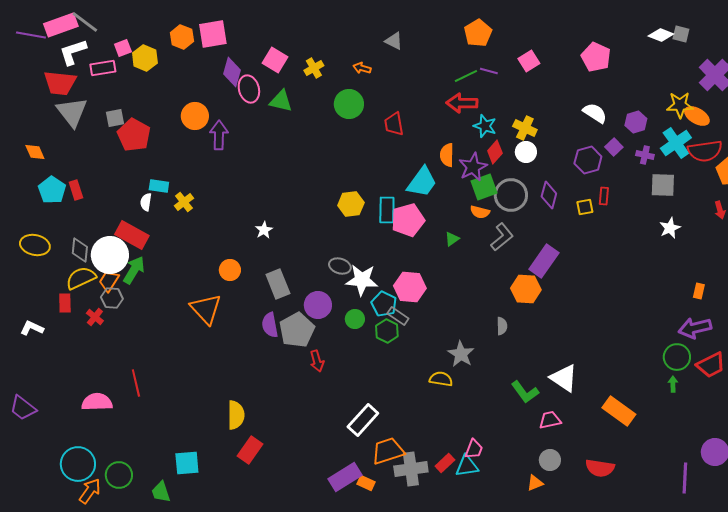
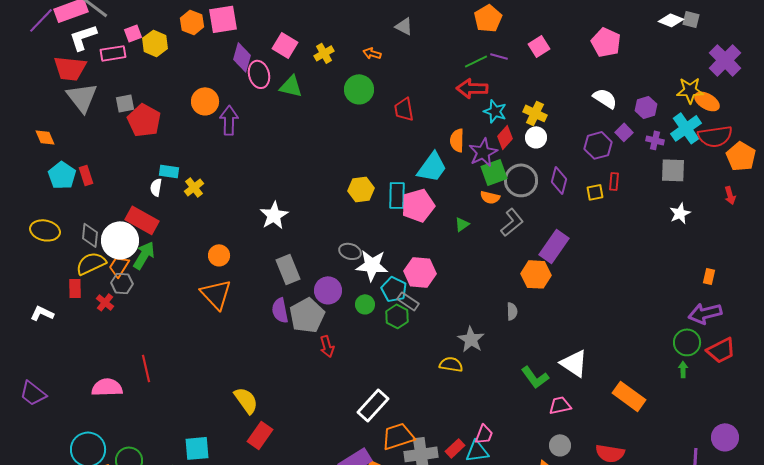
purple line: (31, 35) -> (41, 20), turned -56
white star: (264, 230) -> (274, 215), size x1.6
orange circle: (230, 270) -> (219, 255), moved
yellow semicircle: (236, 415) -> (246, 400), turned -36

